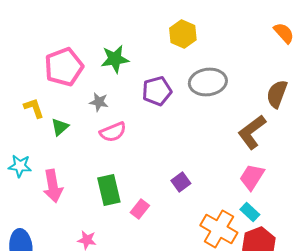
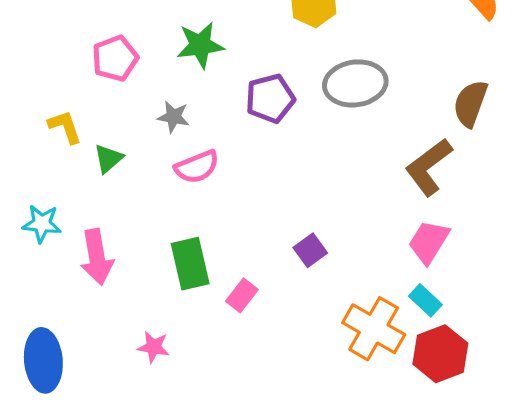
pink pentagon: (64, 67) -> (115, 58), size x0.7

